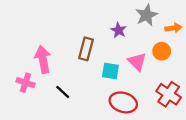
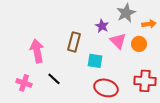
pink triangle: (137, 62) -> (118, 41), moved
pink cross: (26, 83) -> (24, 83), moved
red cross: (169, 94) -> (145, 81), turned -30

